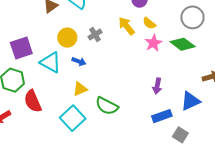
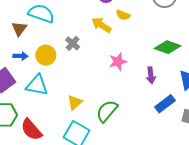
pink star: (153, 43) -> (118, 61), moved, turned 30
green diamond: (183, 44) -> (168, 47), moved
blue arrow: (79, 61) -> (21, 56), moved
green semicircle: (107, 106) -> (107, 111), turned 120

